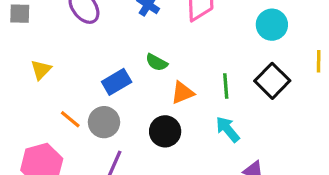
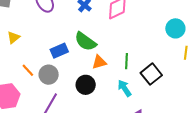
cyan circle: (272, 25) -> (175, 28), moved
green semicircle: (157, 62) -> (85, 41), size x1.6
black square: (272, 81) -> (151, 74), moved

